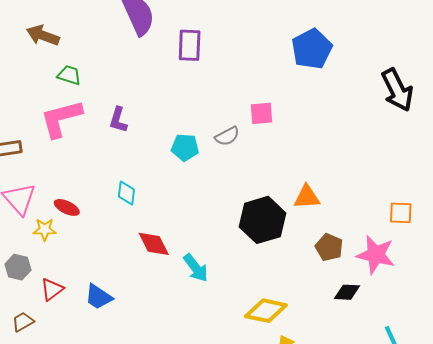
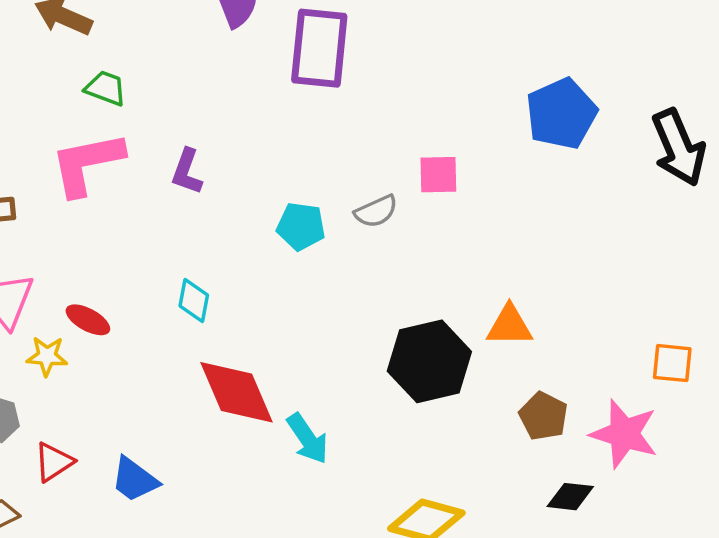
purple rectangle: (190, 45) -> (319, 48), size x1.4
blue pentagon: (312, 49) -> (561, 114), moved
red diamond: (154, 244) -> (237, 392), size x1.4

